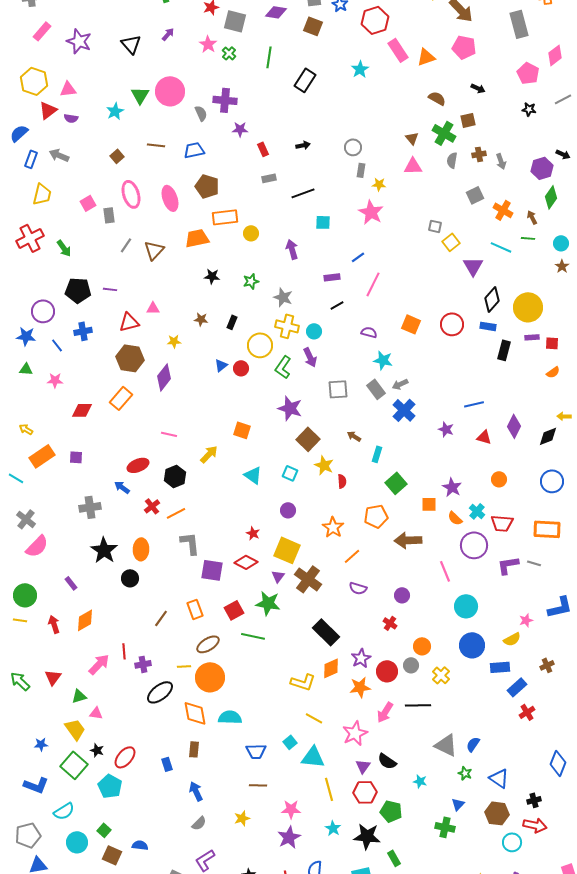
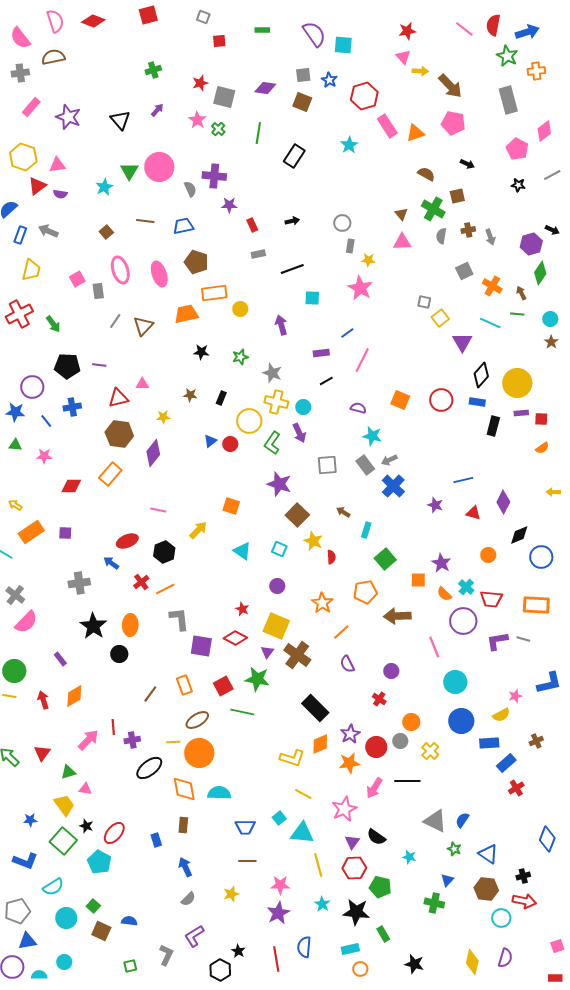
black diamond: (548, 436) -> (519, 535), moved
purple semicircle: (358, 588) -> (347, 664), turned 48

